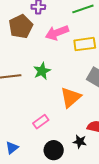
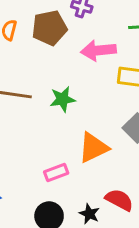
pink rectangle: (41, 122) -> (56, 172), moved

